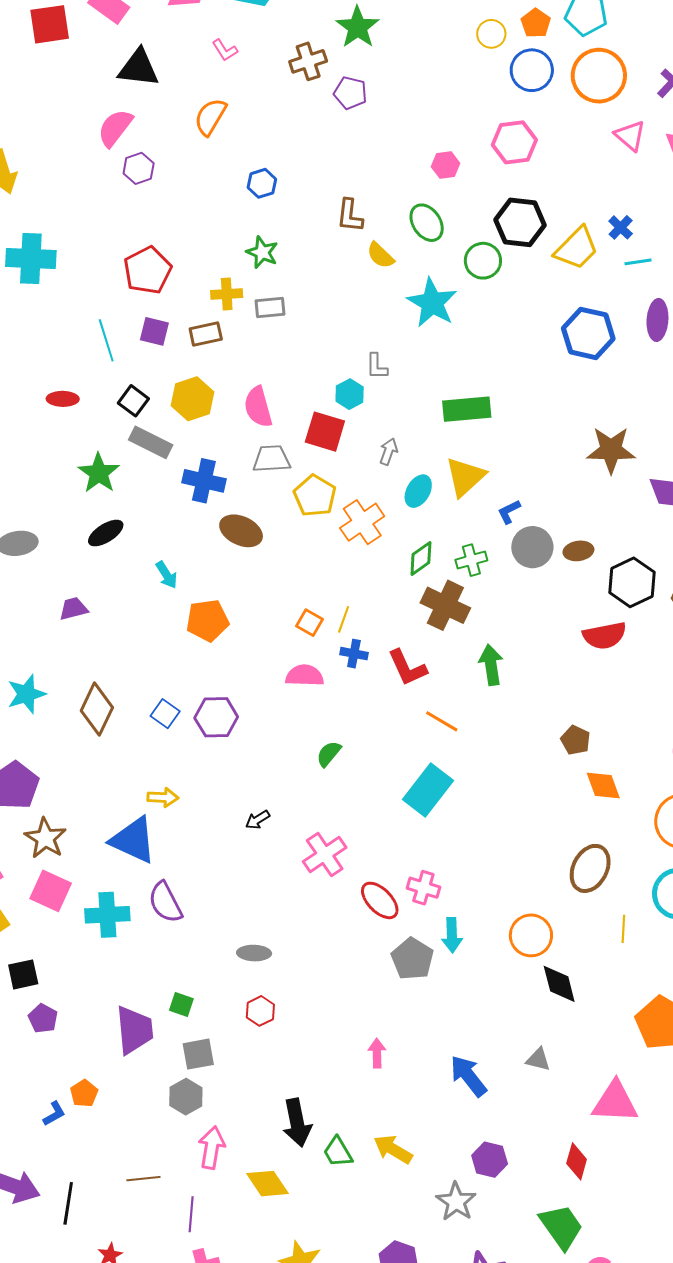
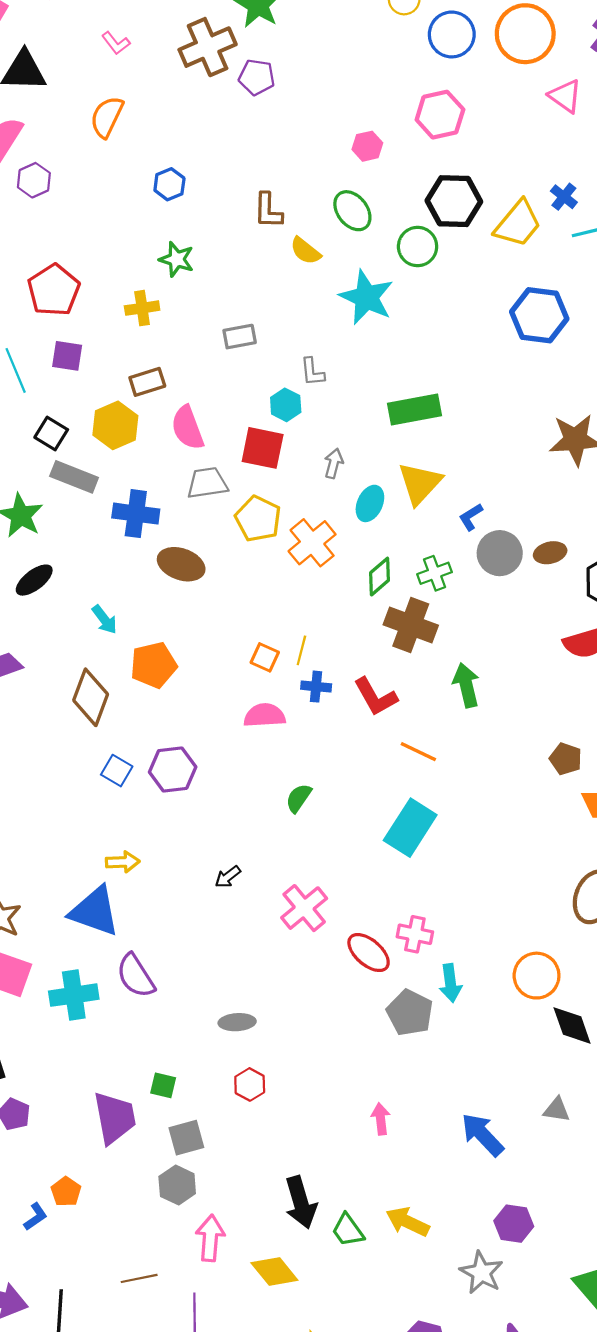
brown cross: (308, 61) -> (208, 47), size x1.4
gray rectangle: (270, 308) -> (240, 337), moved
brown rectangle: (206, 334) -> (147, 382), moved
brown diamond: (97, 709) -> (91, 697), moved

